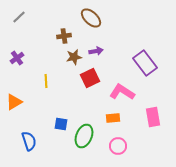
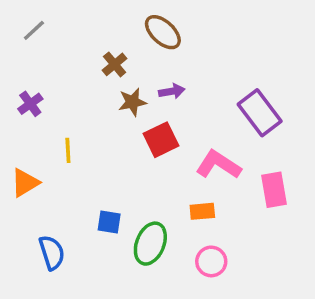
brown cross: (64, 36) -> (115, 64), turned -32
yellow line: (46, 81) -> (68, 150), moved
pink rectangle: (153, 117) -> (274, 190), moved

